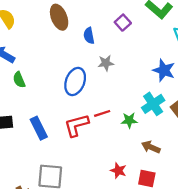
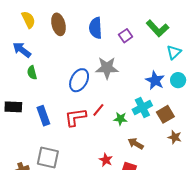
brown ellipse: (59, 17) -> (58, 24), moved
blue semicircle: (89, 36) -> (96, 28), moved, size x1.5
gray star: (106, 63) -> (107, 68), size x1.6
red line: (102, 113) -> (98, 110), turned -40

